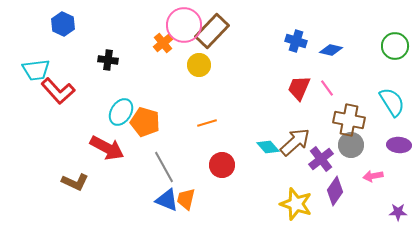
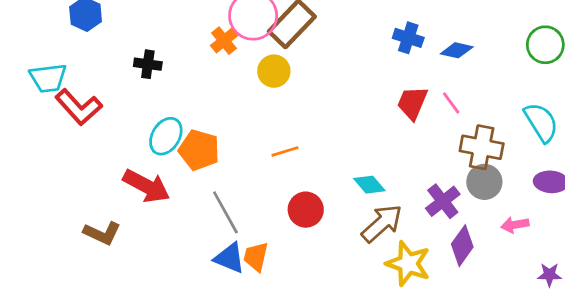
brown arrow: (295, 142) -> (382, 223), moved

